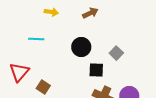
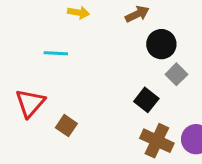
black circle: (81, 47) -> (161, 44), moved
black square: (96, 70) -> (146, 100), turned 35

